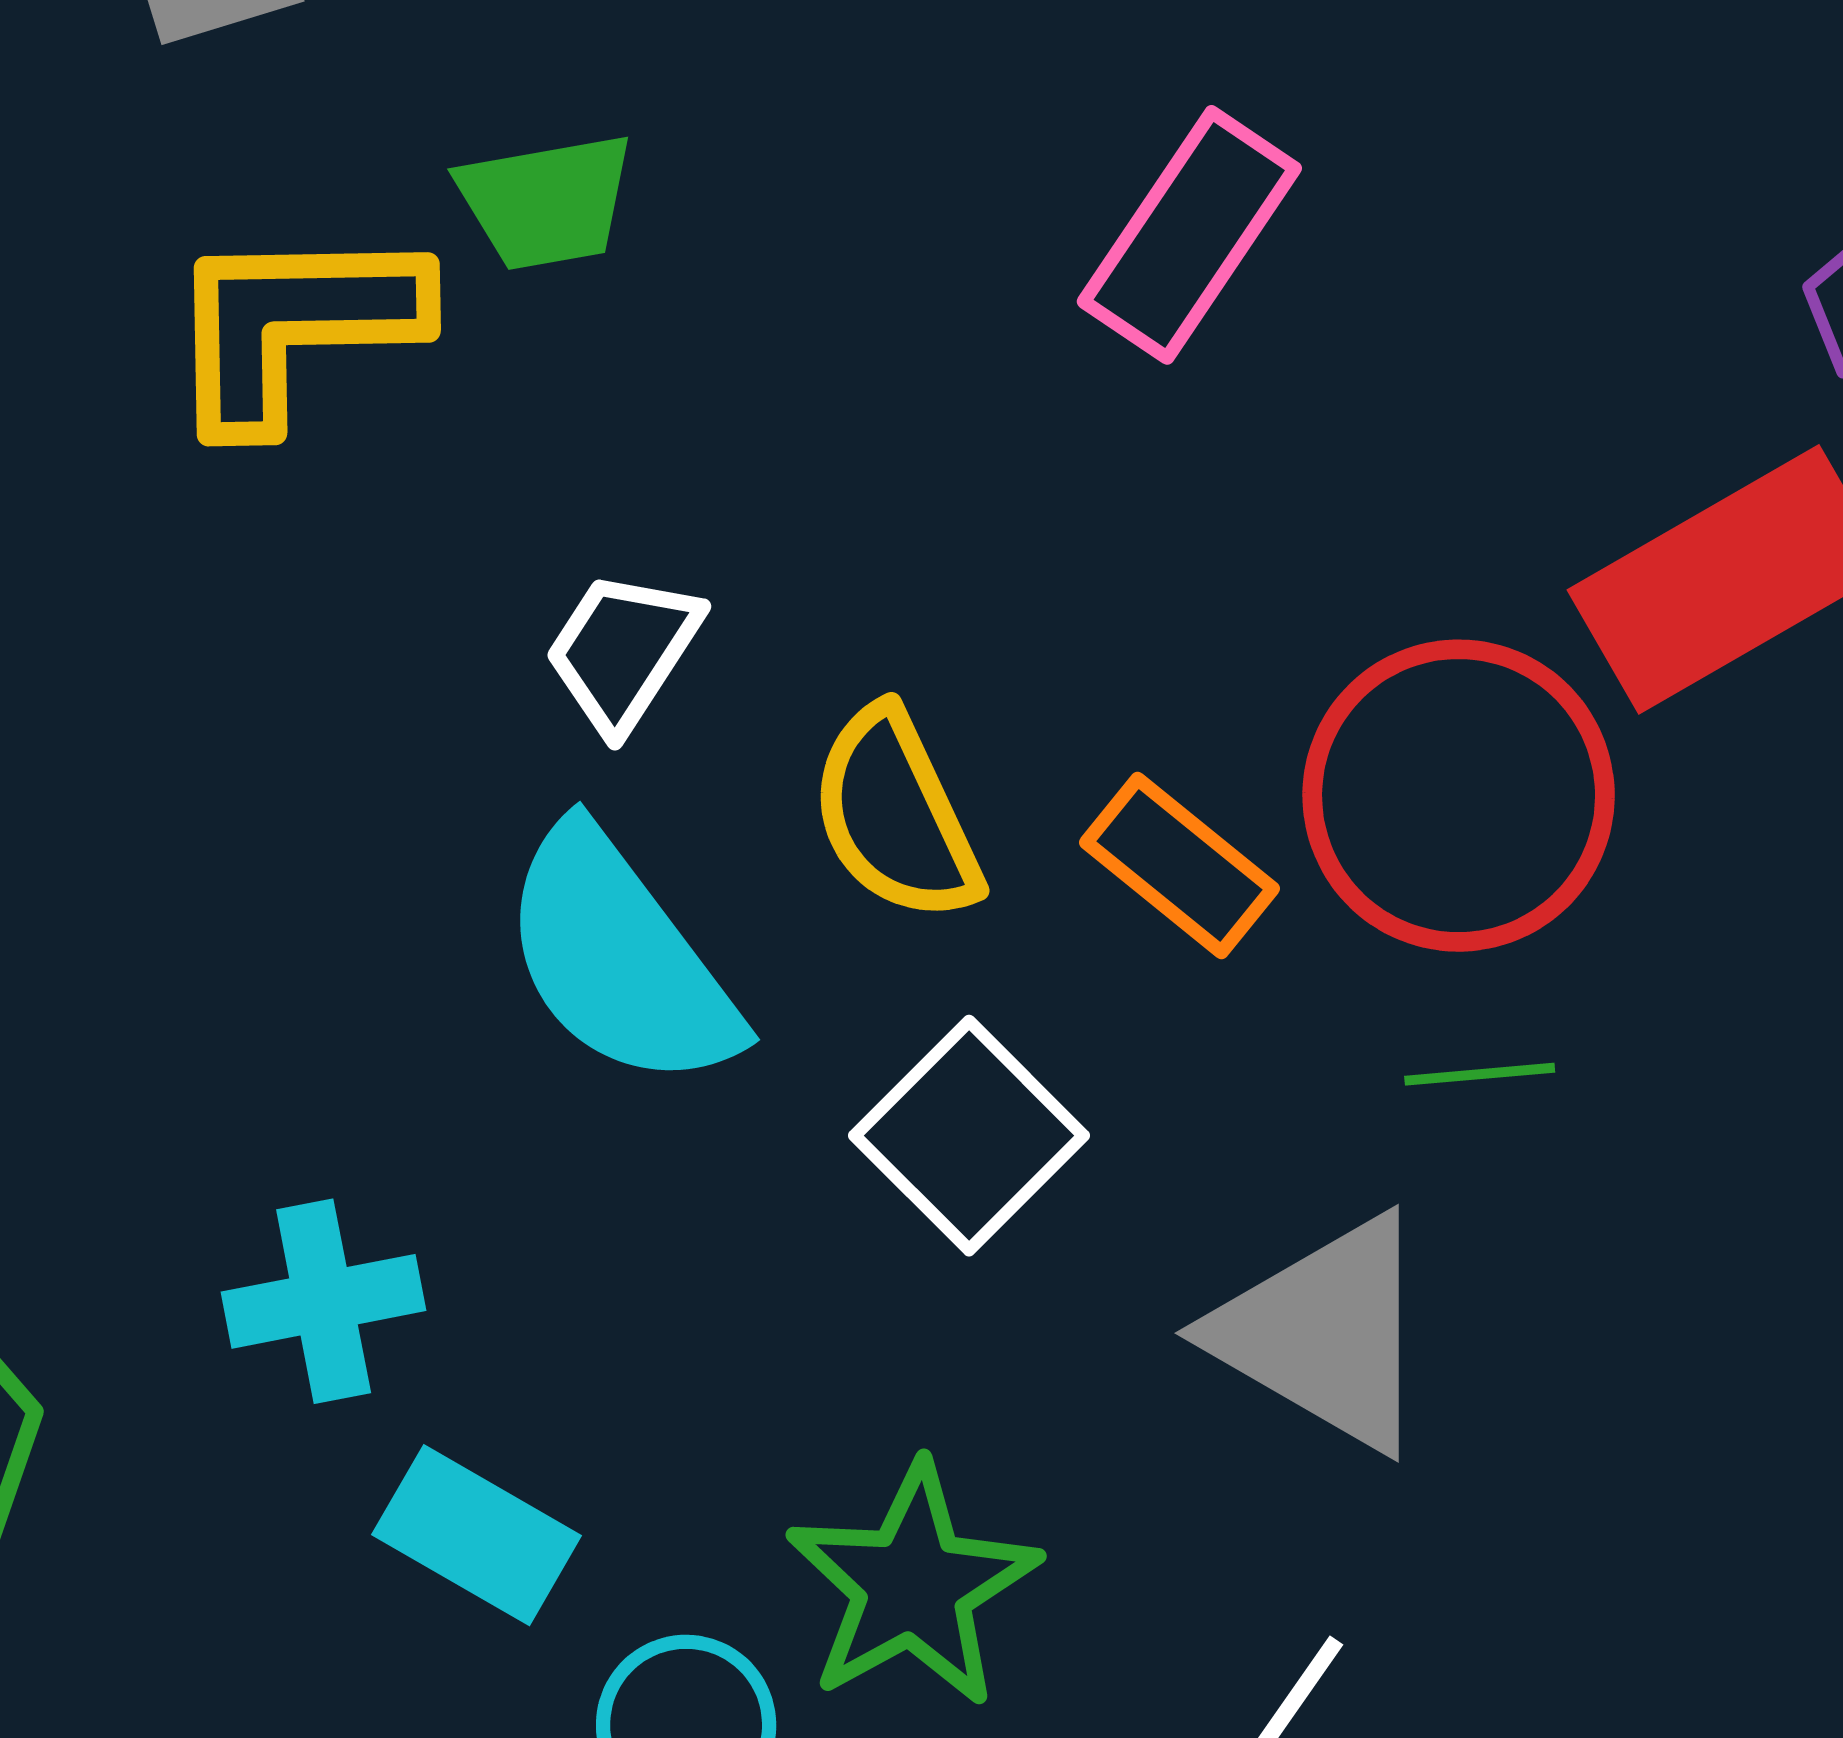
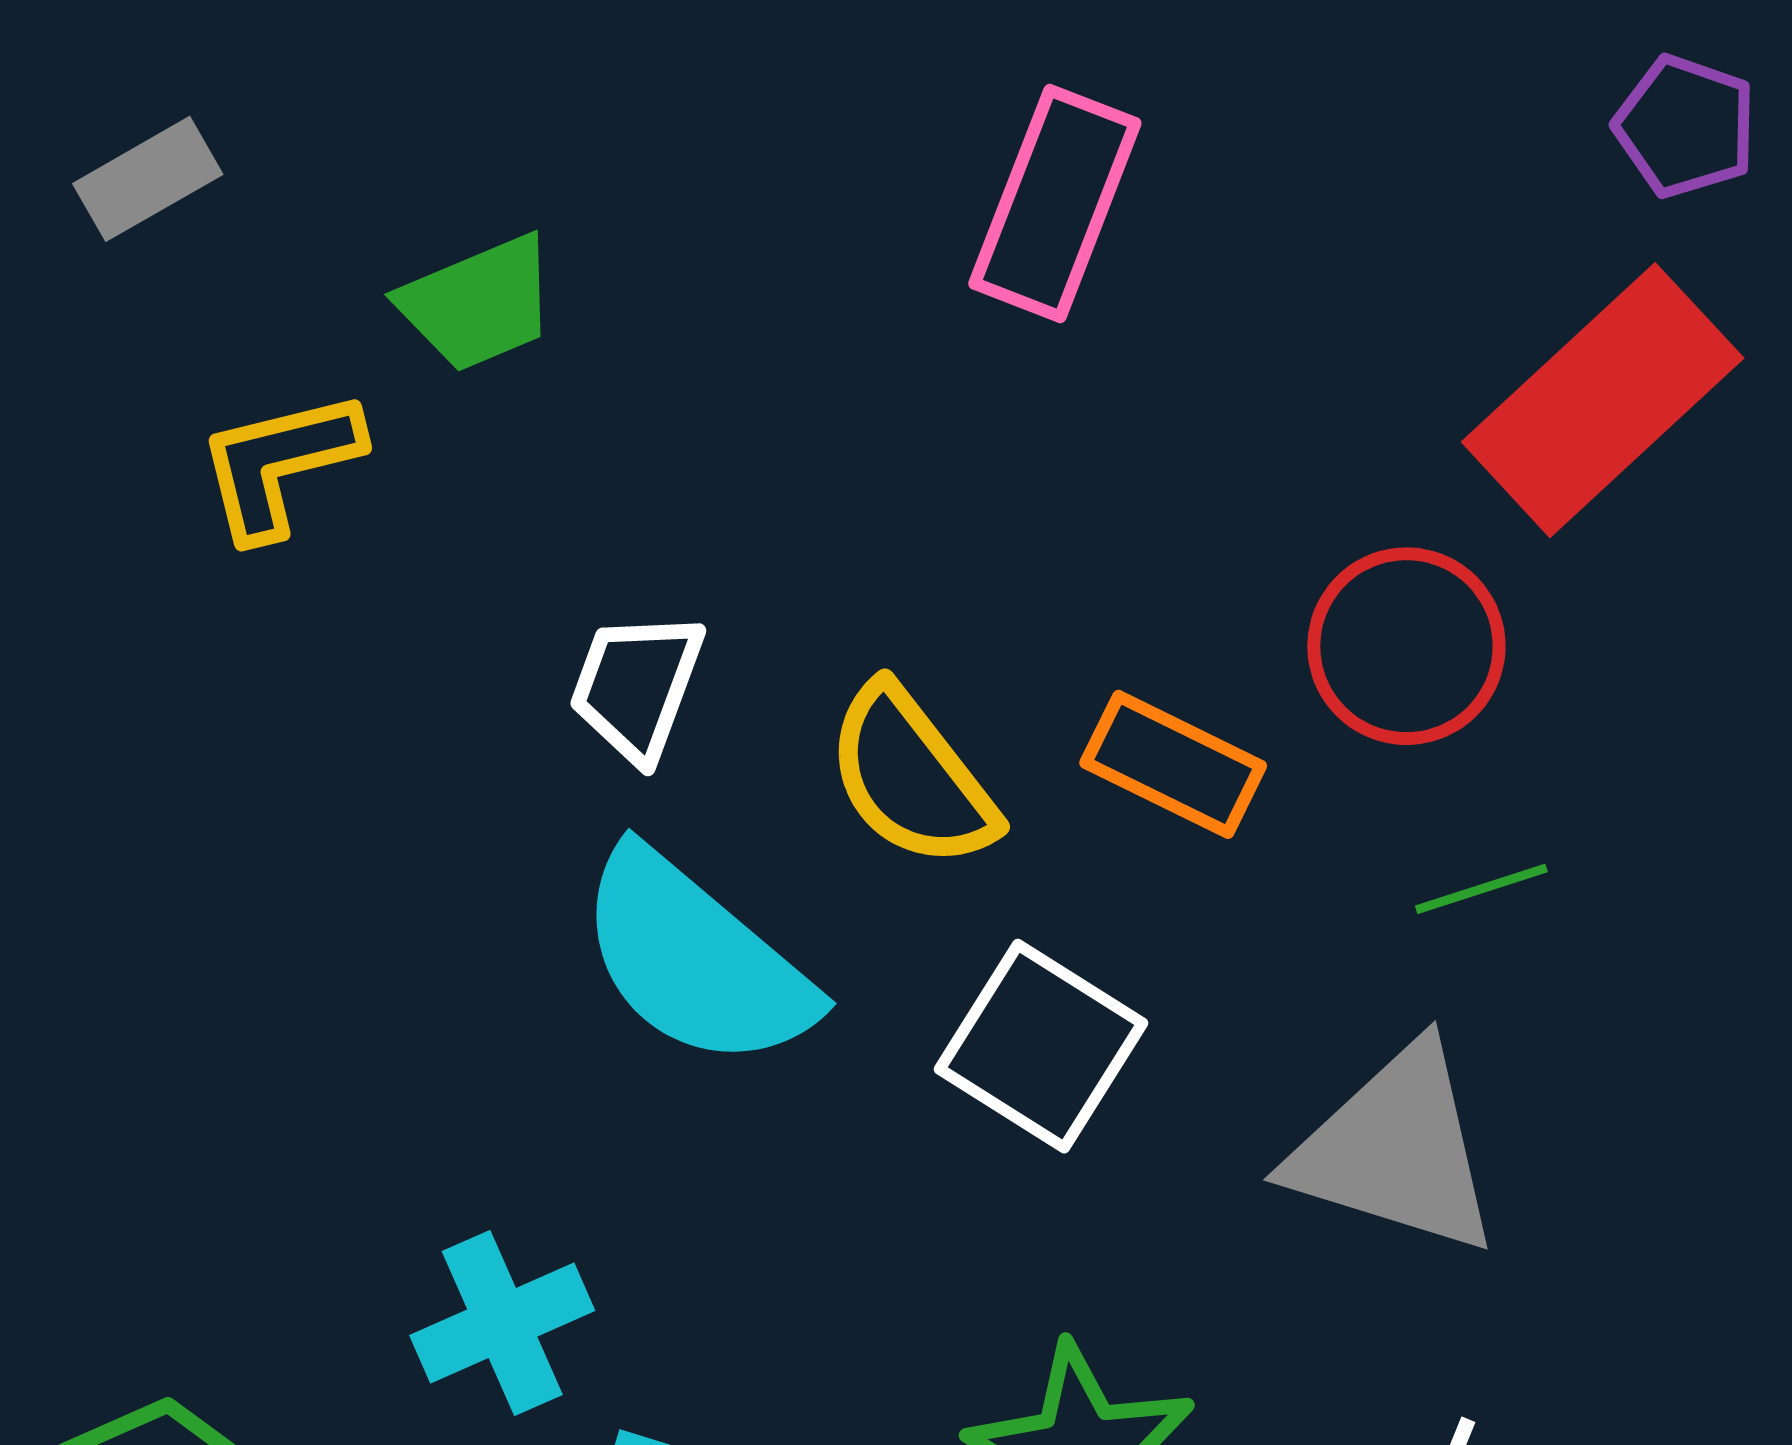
yellow L-shape: (294, 326) -> (279, 464), size x0.7
red circle: (1459, 796) -> (1406, 646), size x0.7

